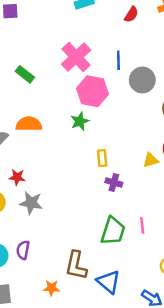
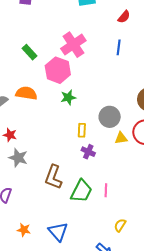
blue line: (118, 60) -> (119, 47), moved
gray circle: (142, 80) -> (110, 117), moved
pink hexagon: (92, 91) -> (58, 70), moved
brown L-shape: (76, 265) -> (53, 177), moved
blue triangle: (108, 282) -> (58, 232), moved

